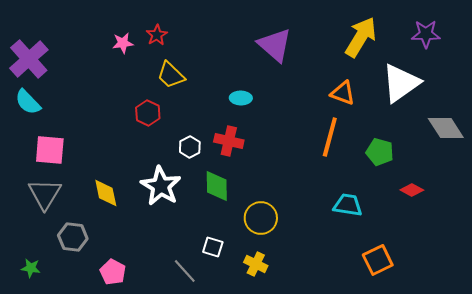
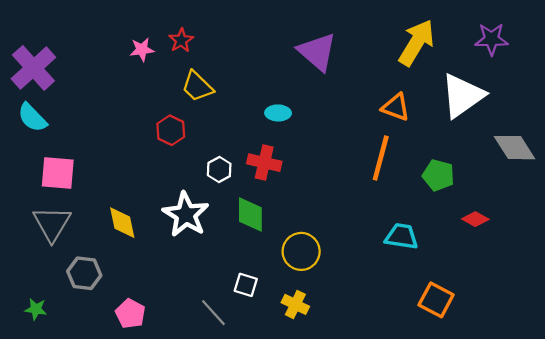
orange square: (378, 260) -> (436, 300), turned -36

